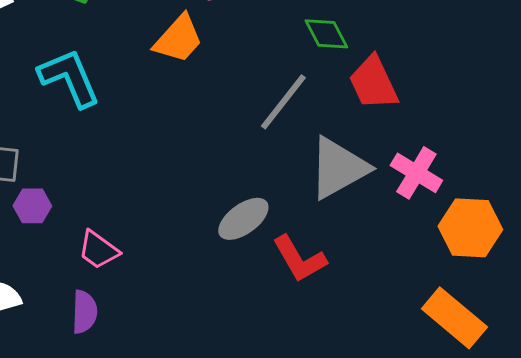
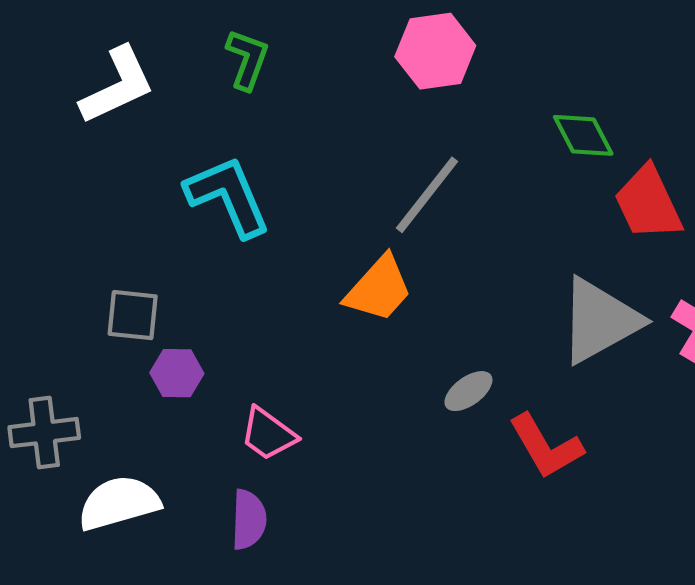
orange trapezoid: (178, 39) -> (379, 289), moved
gray line: (283, 102) -> (427, 195), moved
gray ellipse: (243, 219) -> (468, 391), size x0.7

